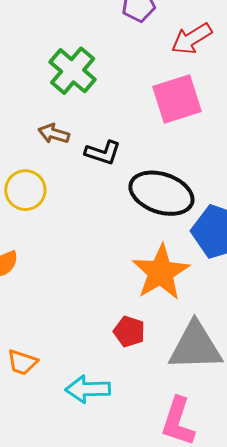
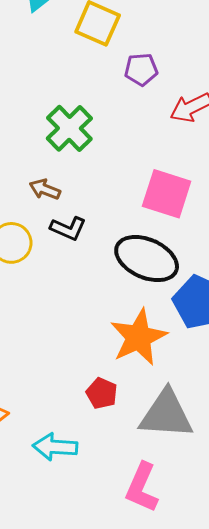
pink square: (177, 99) -> (167, 194), moved, turned 30
black L-shape: (103, 153) -> (68, 228), moved

